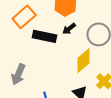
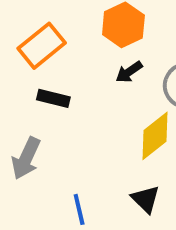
black rectangle: (45, 36) -> (53, 98), moved, size x0.7

